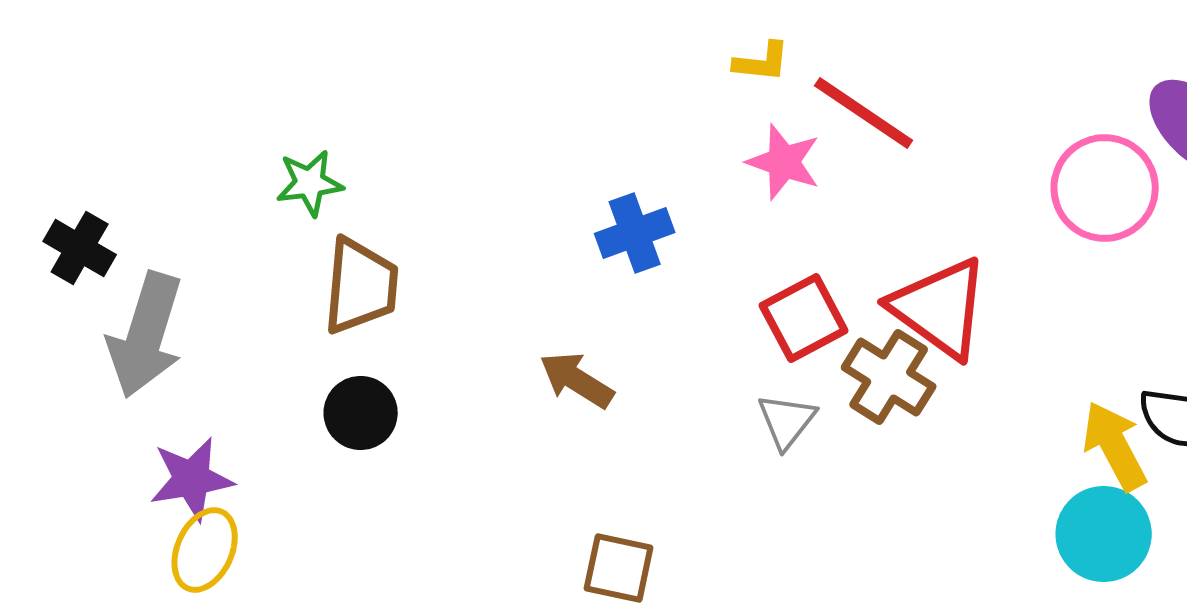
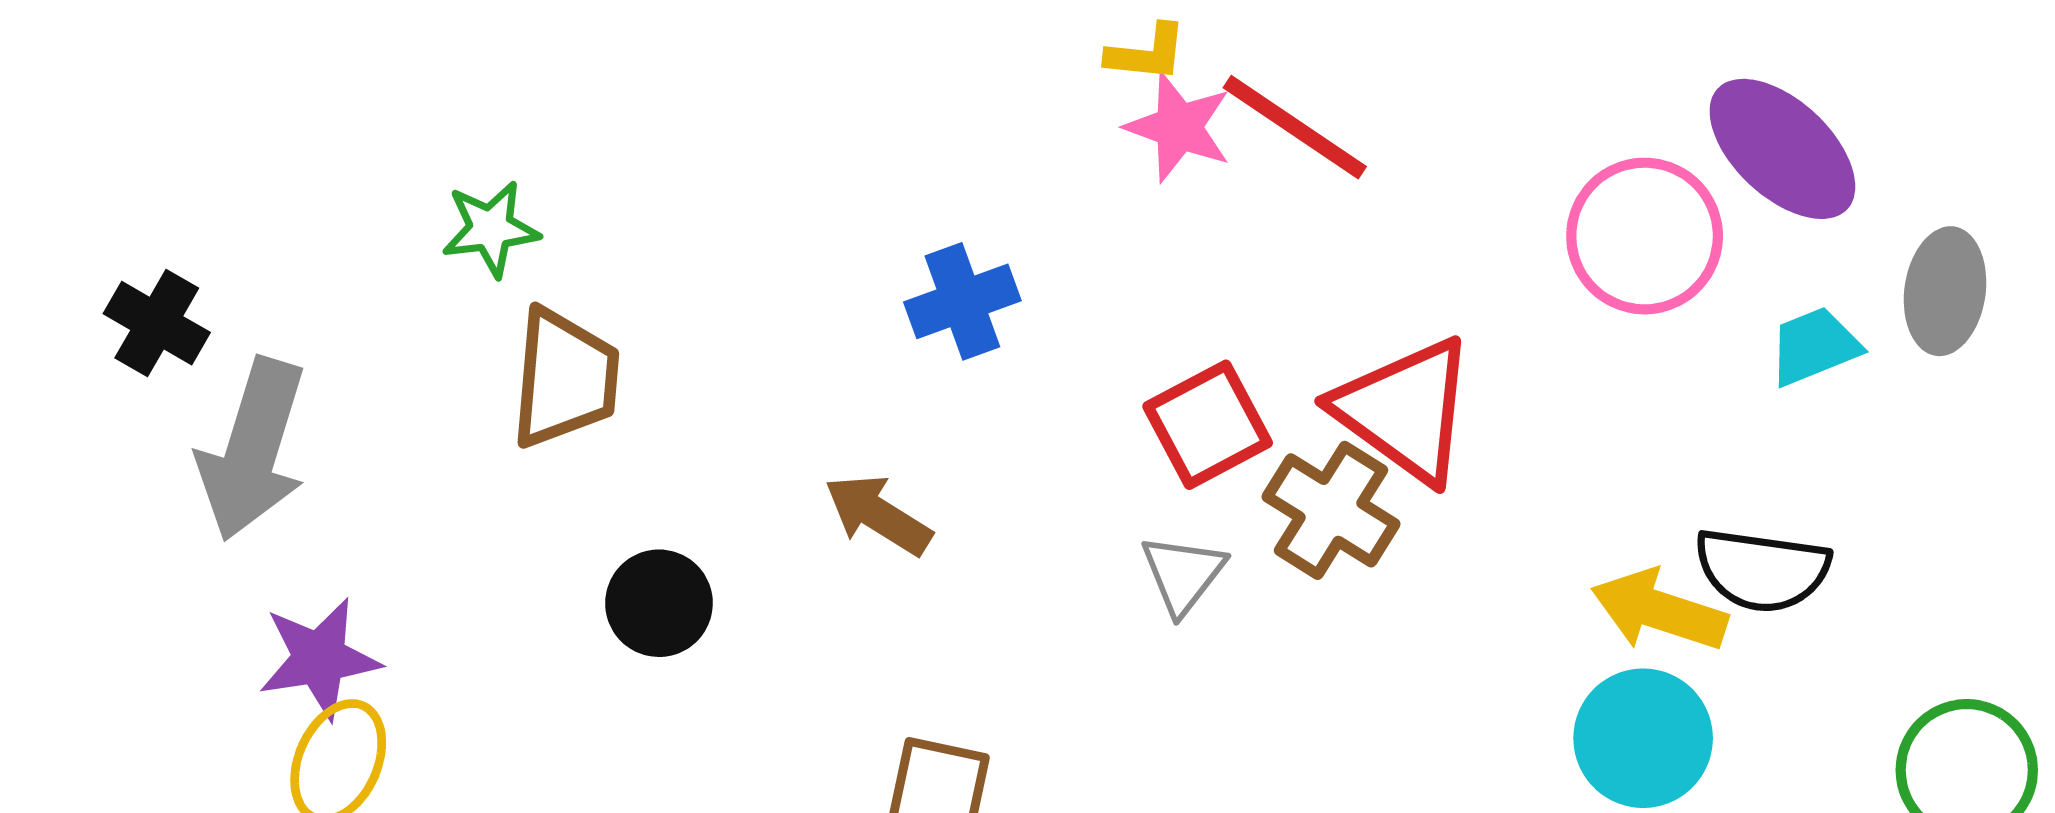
pink star: (784, 162) -> (1179, 127), moved
black circle: (361, 413) -> (659, 603), moved
yellow arrow: (1115, 446) -> (1659, 610), turned -44

